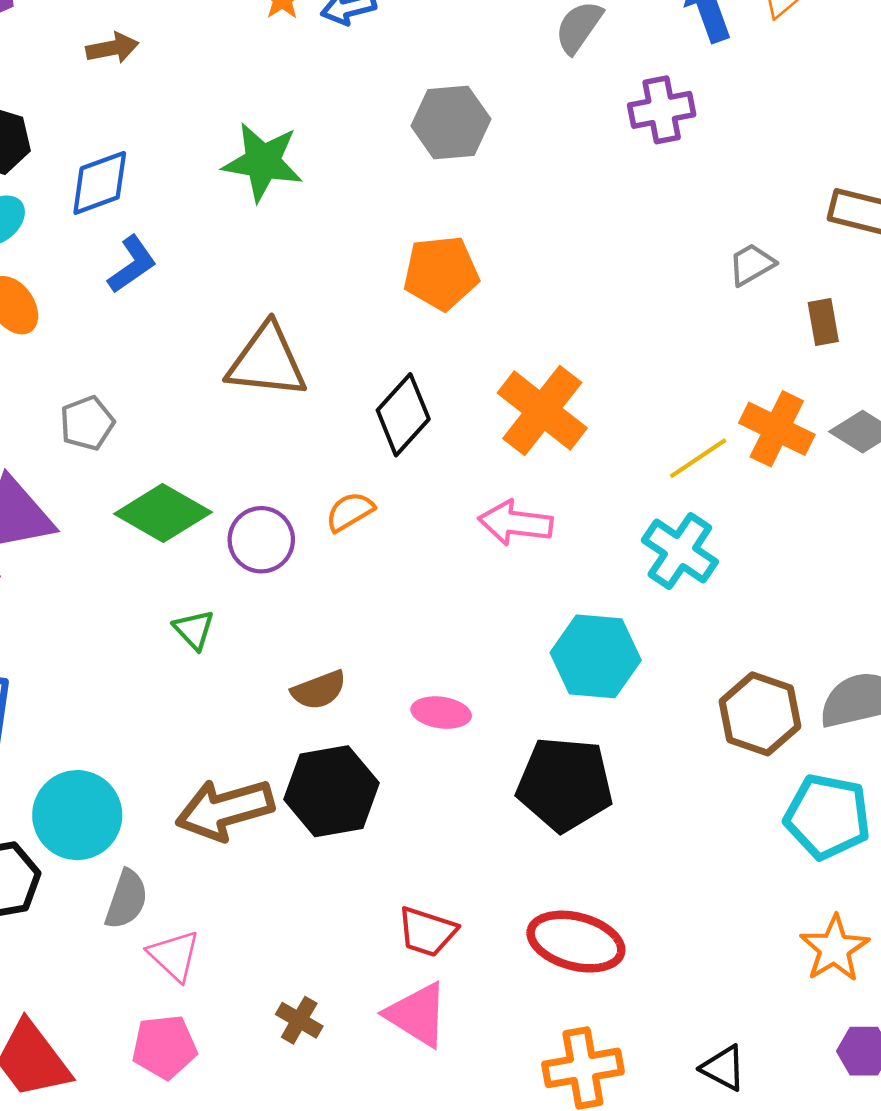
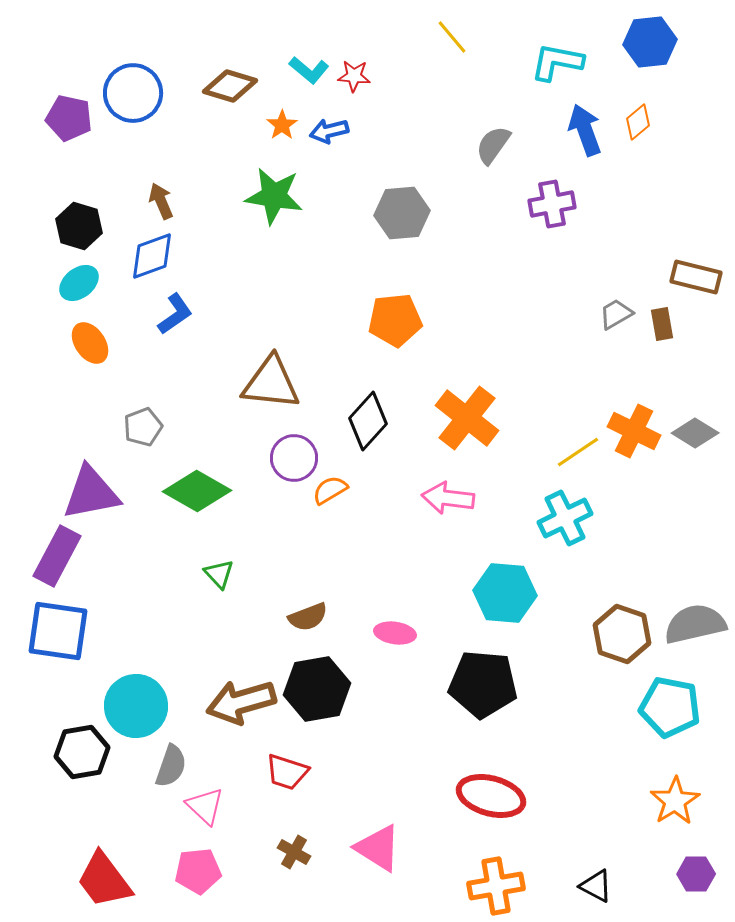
brown arrow: (112, 48) -> (161, 201), moved, turned -102
green star: (263, 162) -> (274, 196), moved
brown rectangle: (823, 322) -> (662, 324), moved
purple circle: (261, 540) -> (294, 458), moved
cyan cross: (680, 551) -> (565, 518), turned 30
red trapezoid: (427, 932) -> (287, 772), moved

